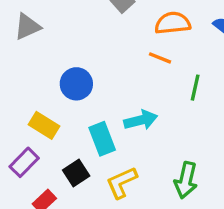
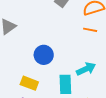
cyan rectangle: (102, 139) -> (65, 84), turned 30

